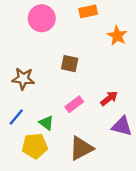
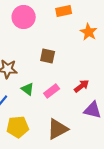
green triangle: (46, 123) -> (28, 89), moved

